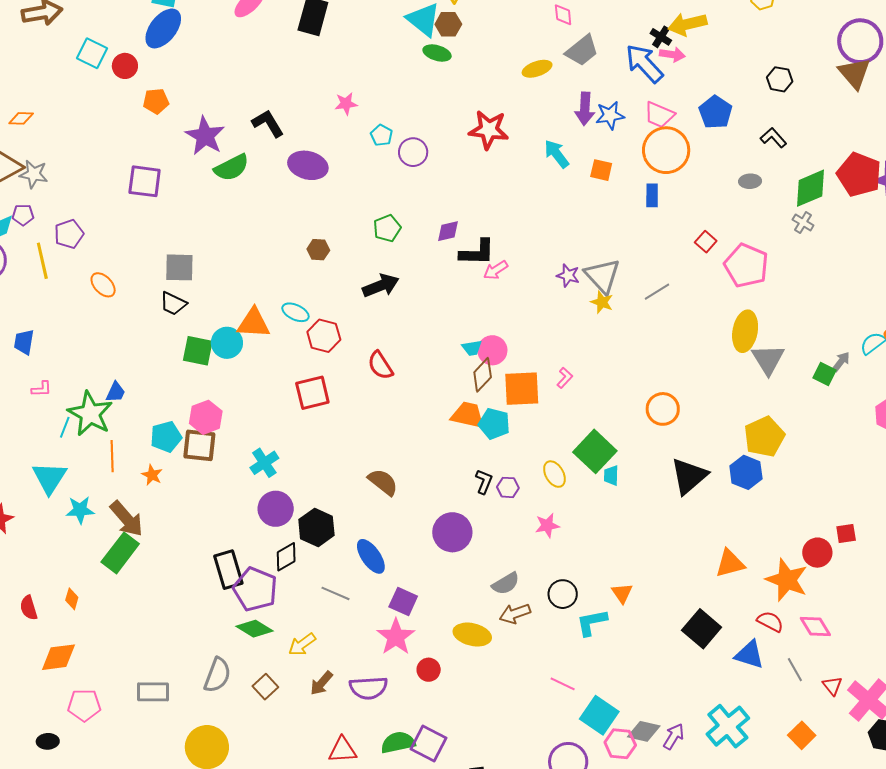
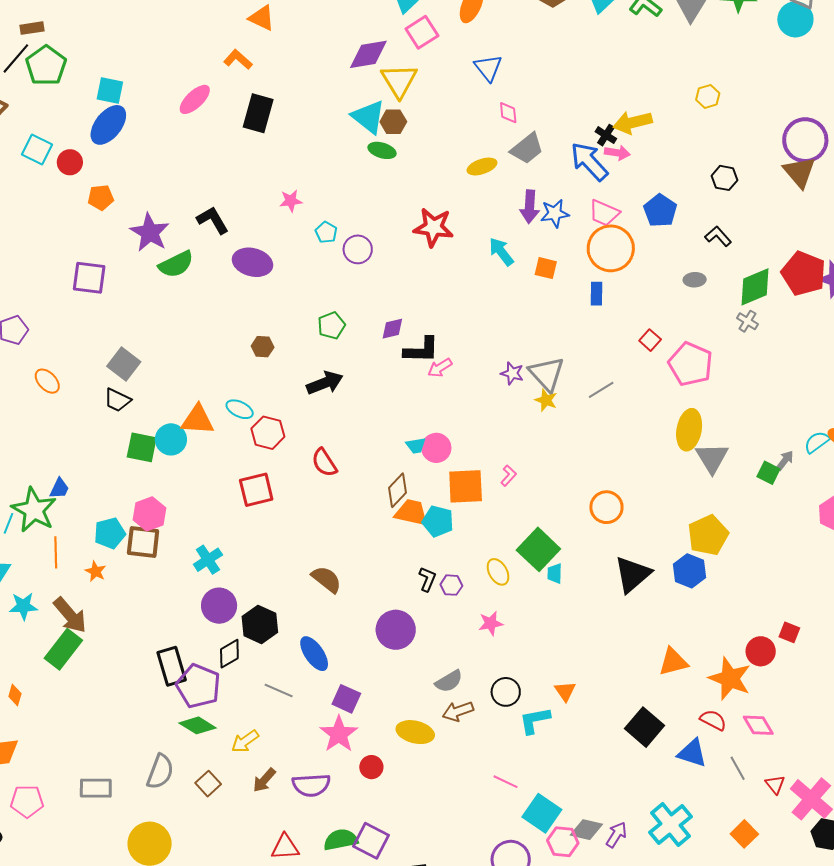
gray square: (179, 267) -> (124, 364), turned 36
brown diamond: (483, 375) -> (398, 490), moved
red square: (846, 534) -> (789, 632), turned 30

